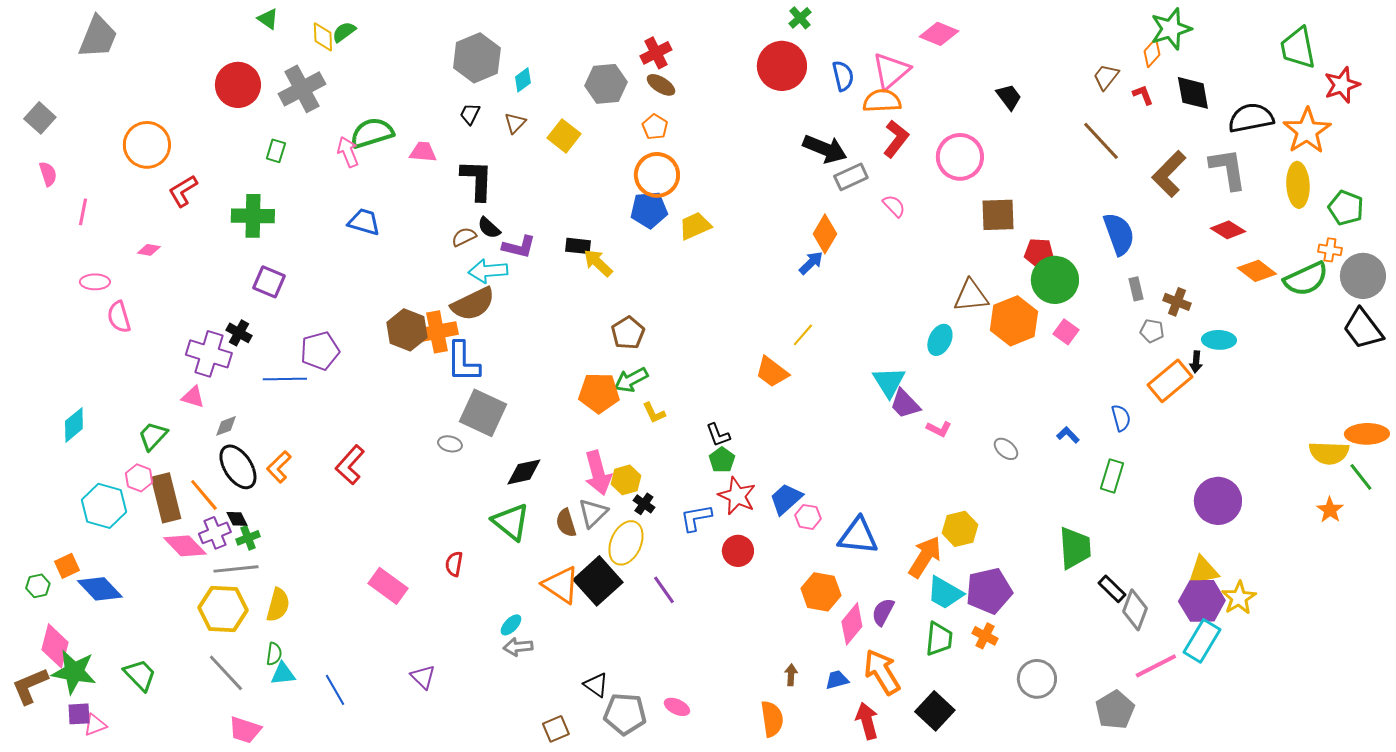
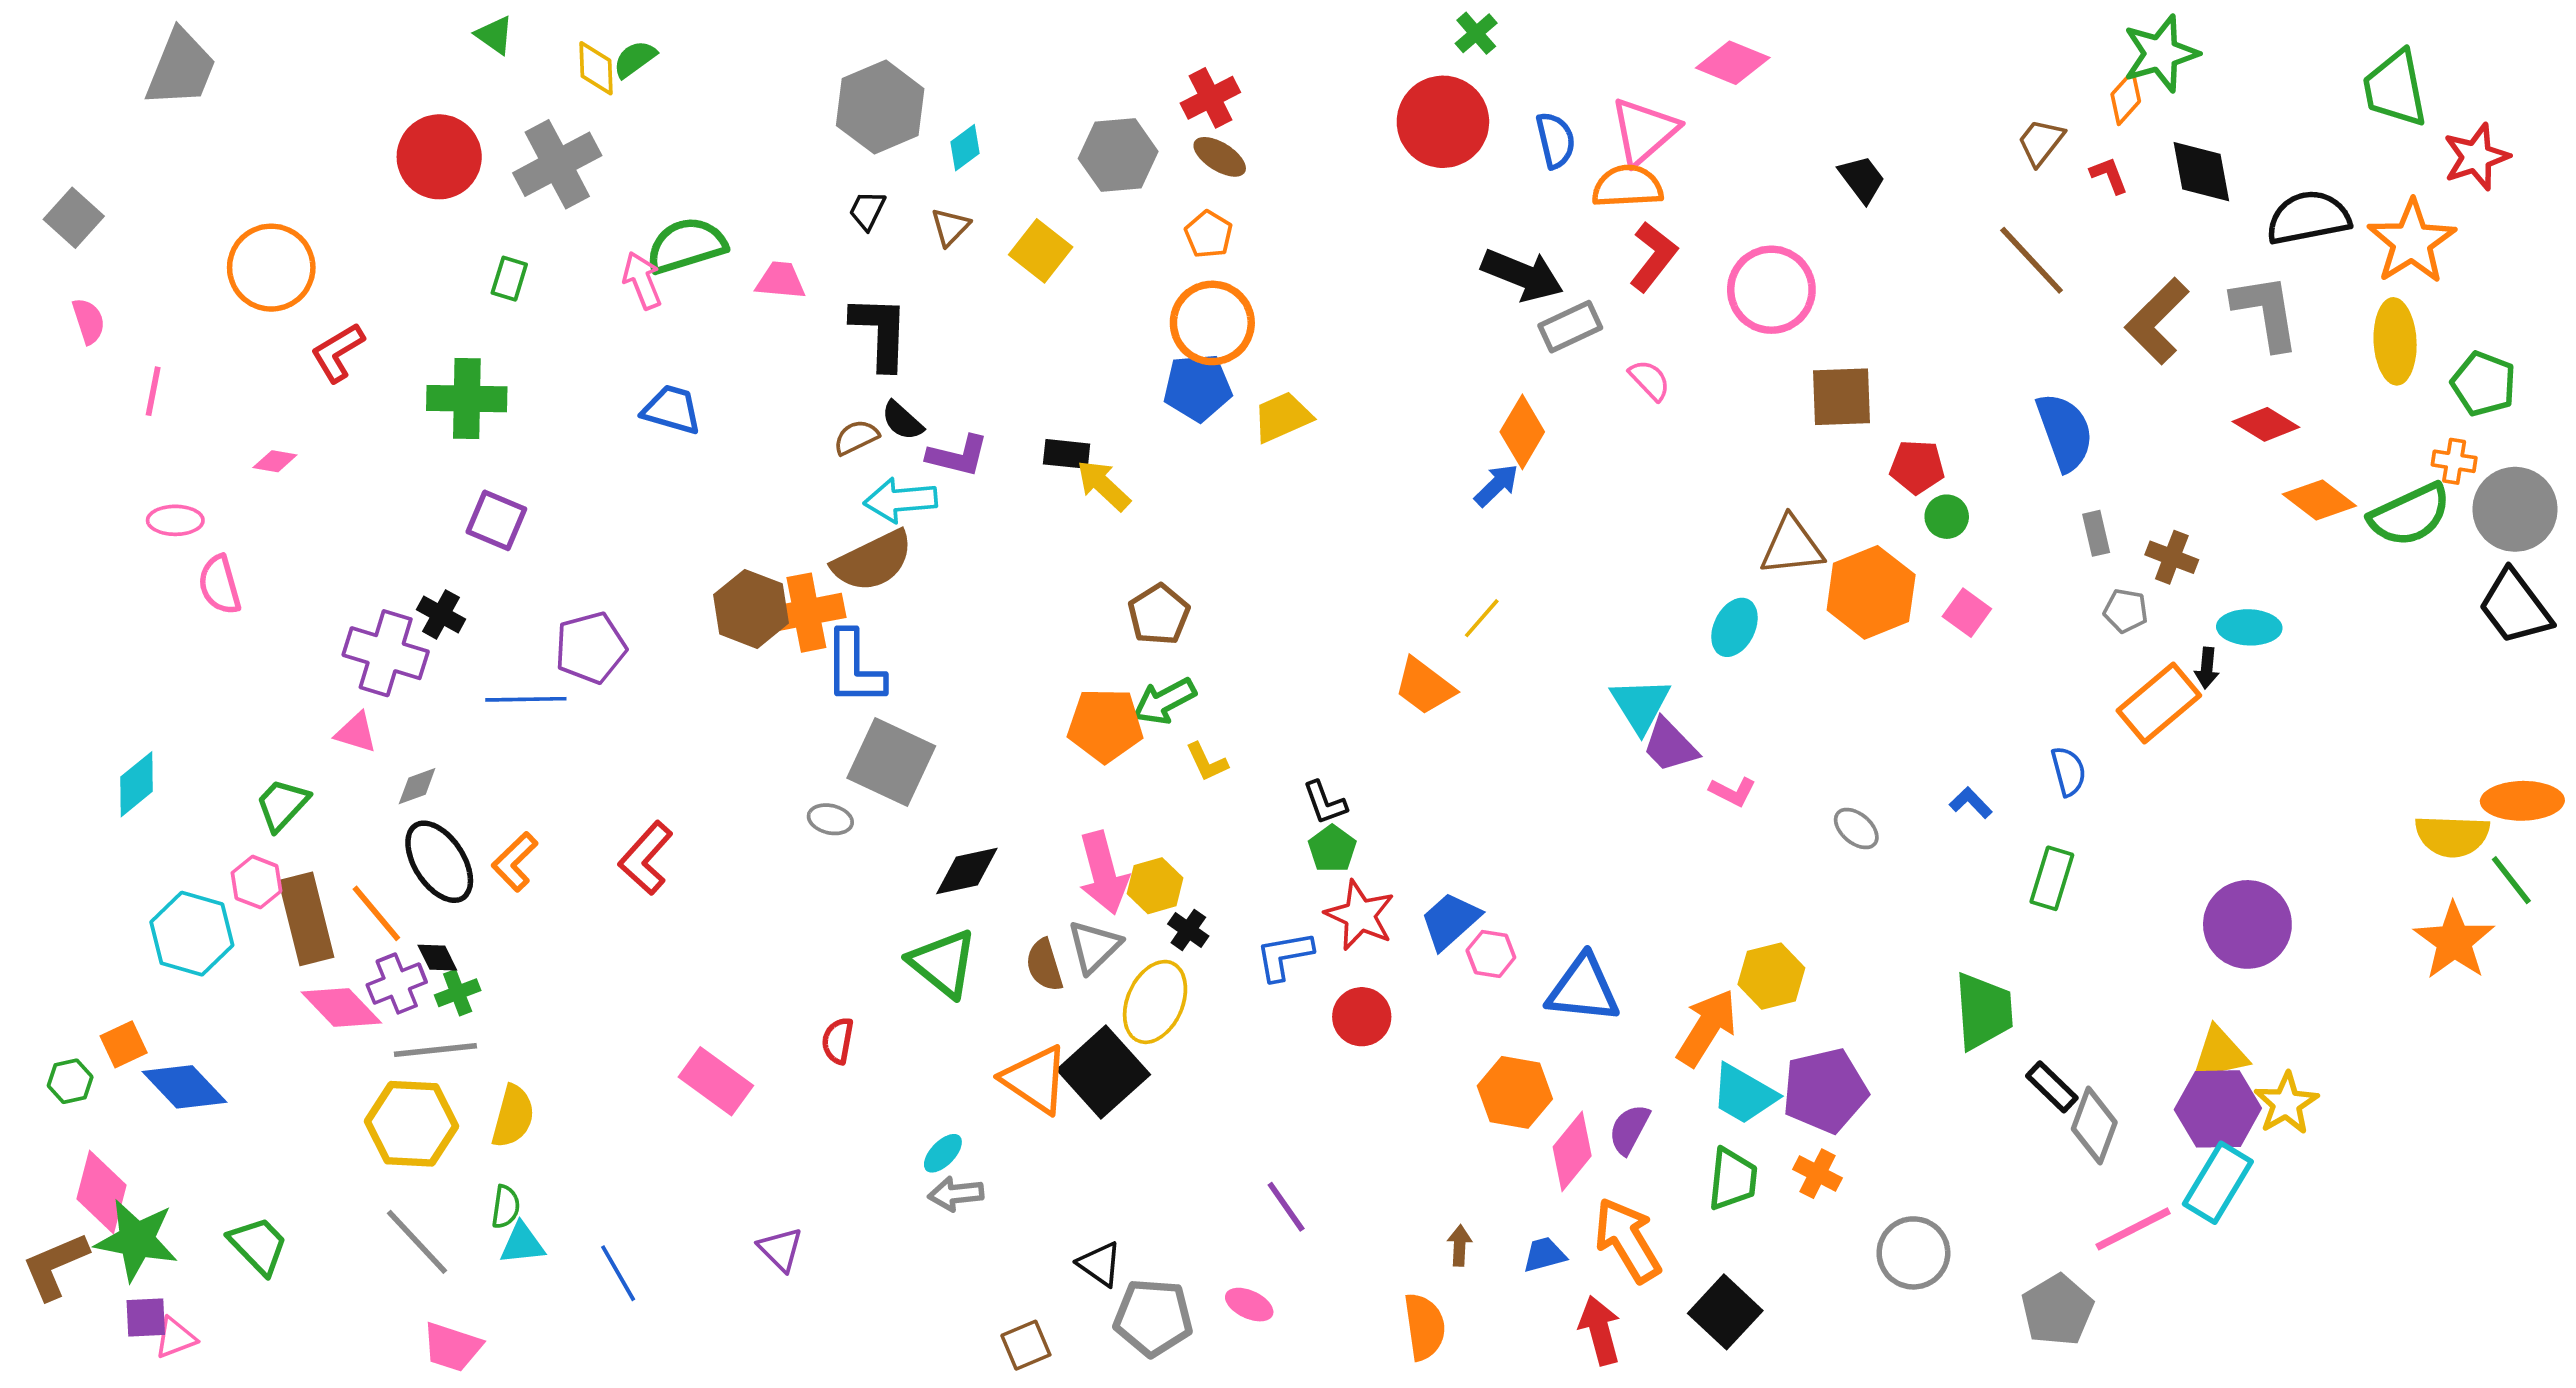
green circle: (1055, 280) -> (1947, 517), size x0.5
orange star: (1330, 510) -> (2454, 941), size x1.6
purple line: (664, 590) -> (1286, 1207), moved

